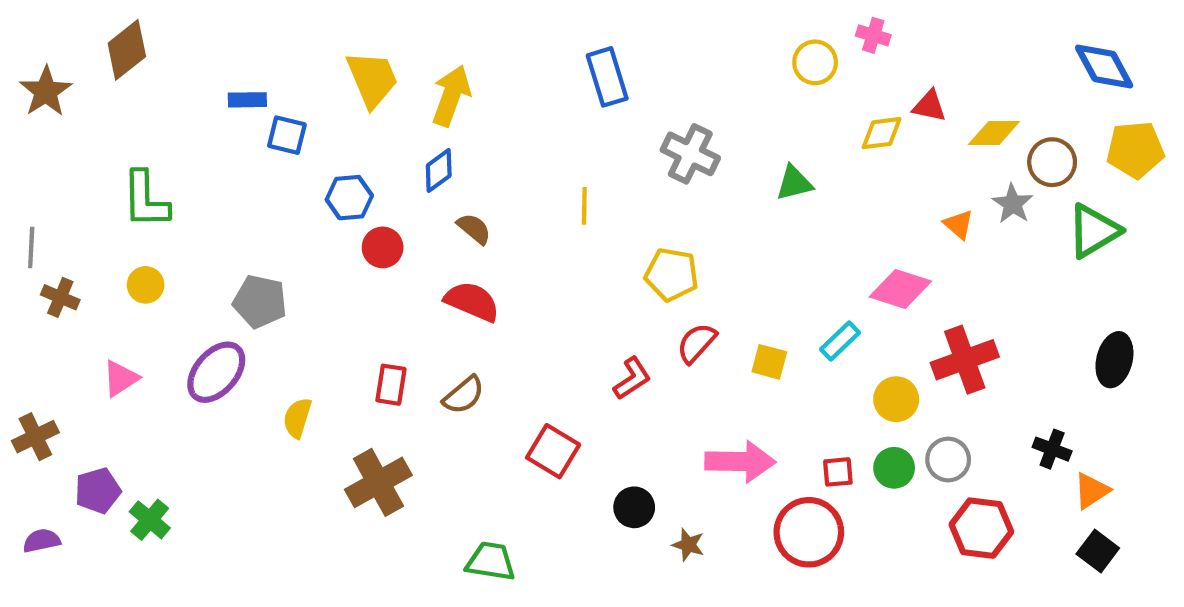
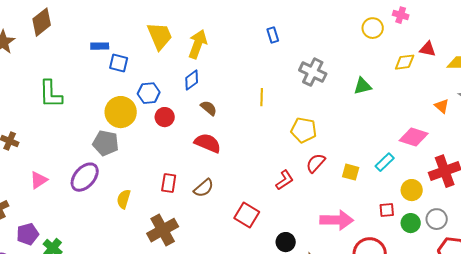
blue rectangle: (607, 77) -> (273, 35), size x0.6
yellow circle: (146, 285) -> (121, 112), moved, size x1.8
red square: (838, 472) -> (387, 210), moved

